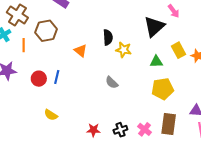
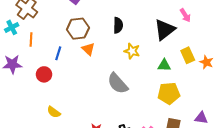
brown hexagon: (46, 31) -> (78, 29), moved
black semicircle: (108, 37) -> (118, 25), moved
blue line: (57, 77) -> (58, 53), moved
gray semicircle: (112, 82) -> (118, 83), size x1.6

